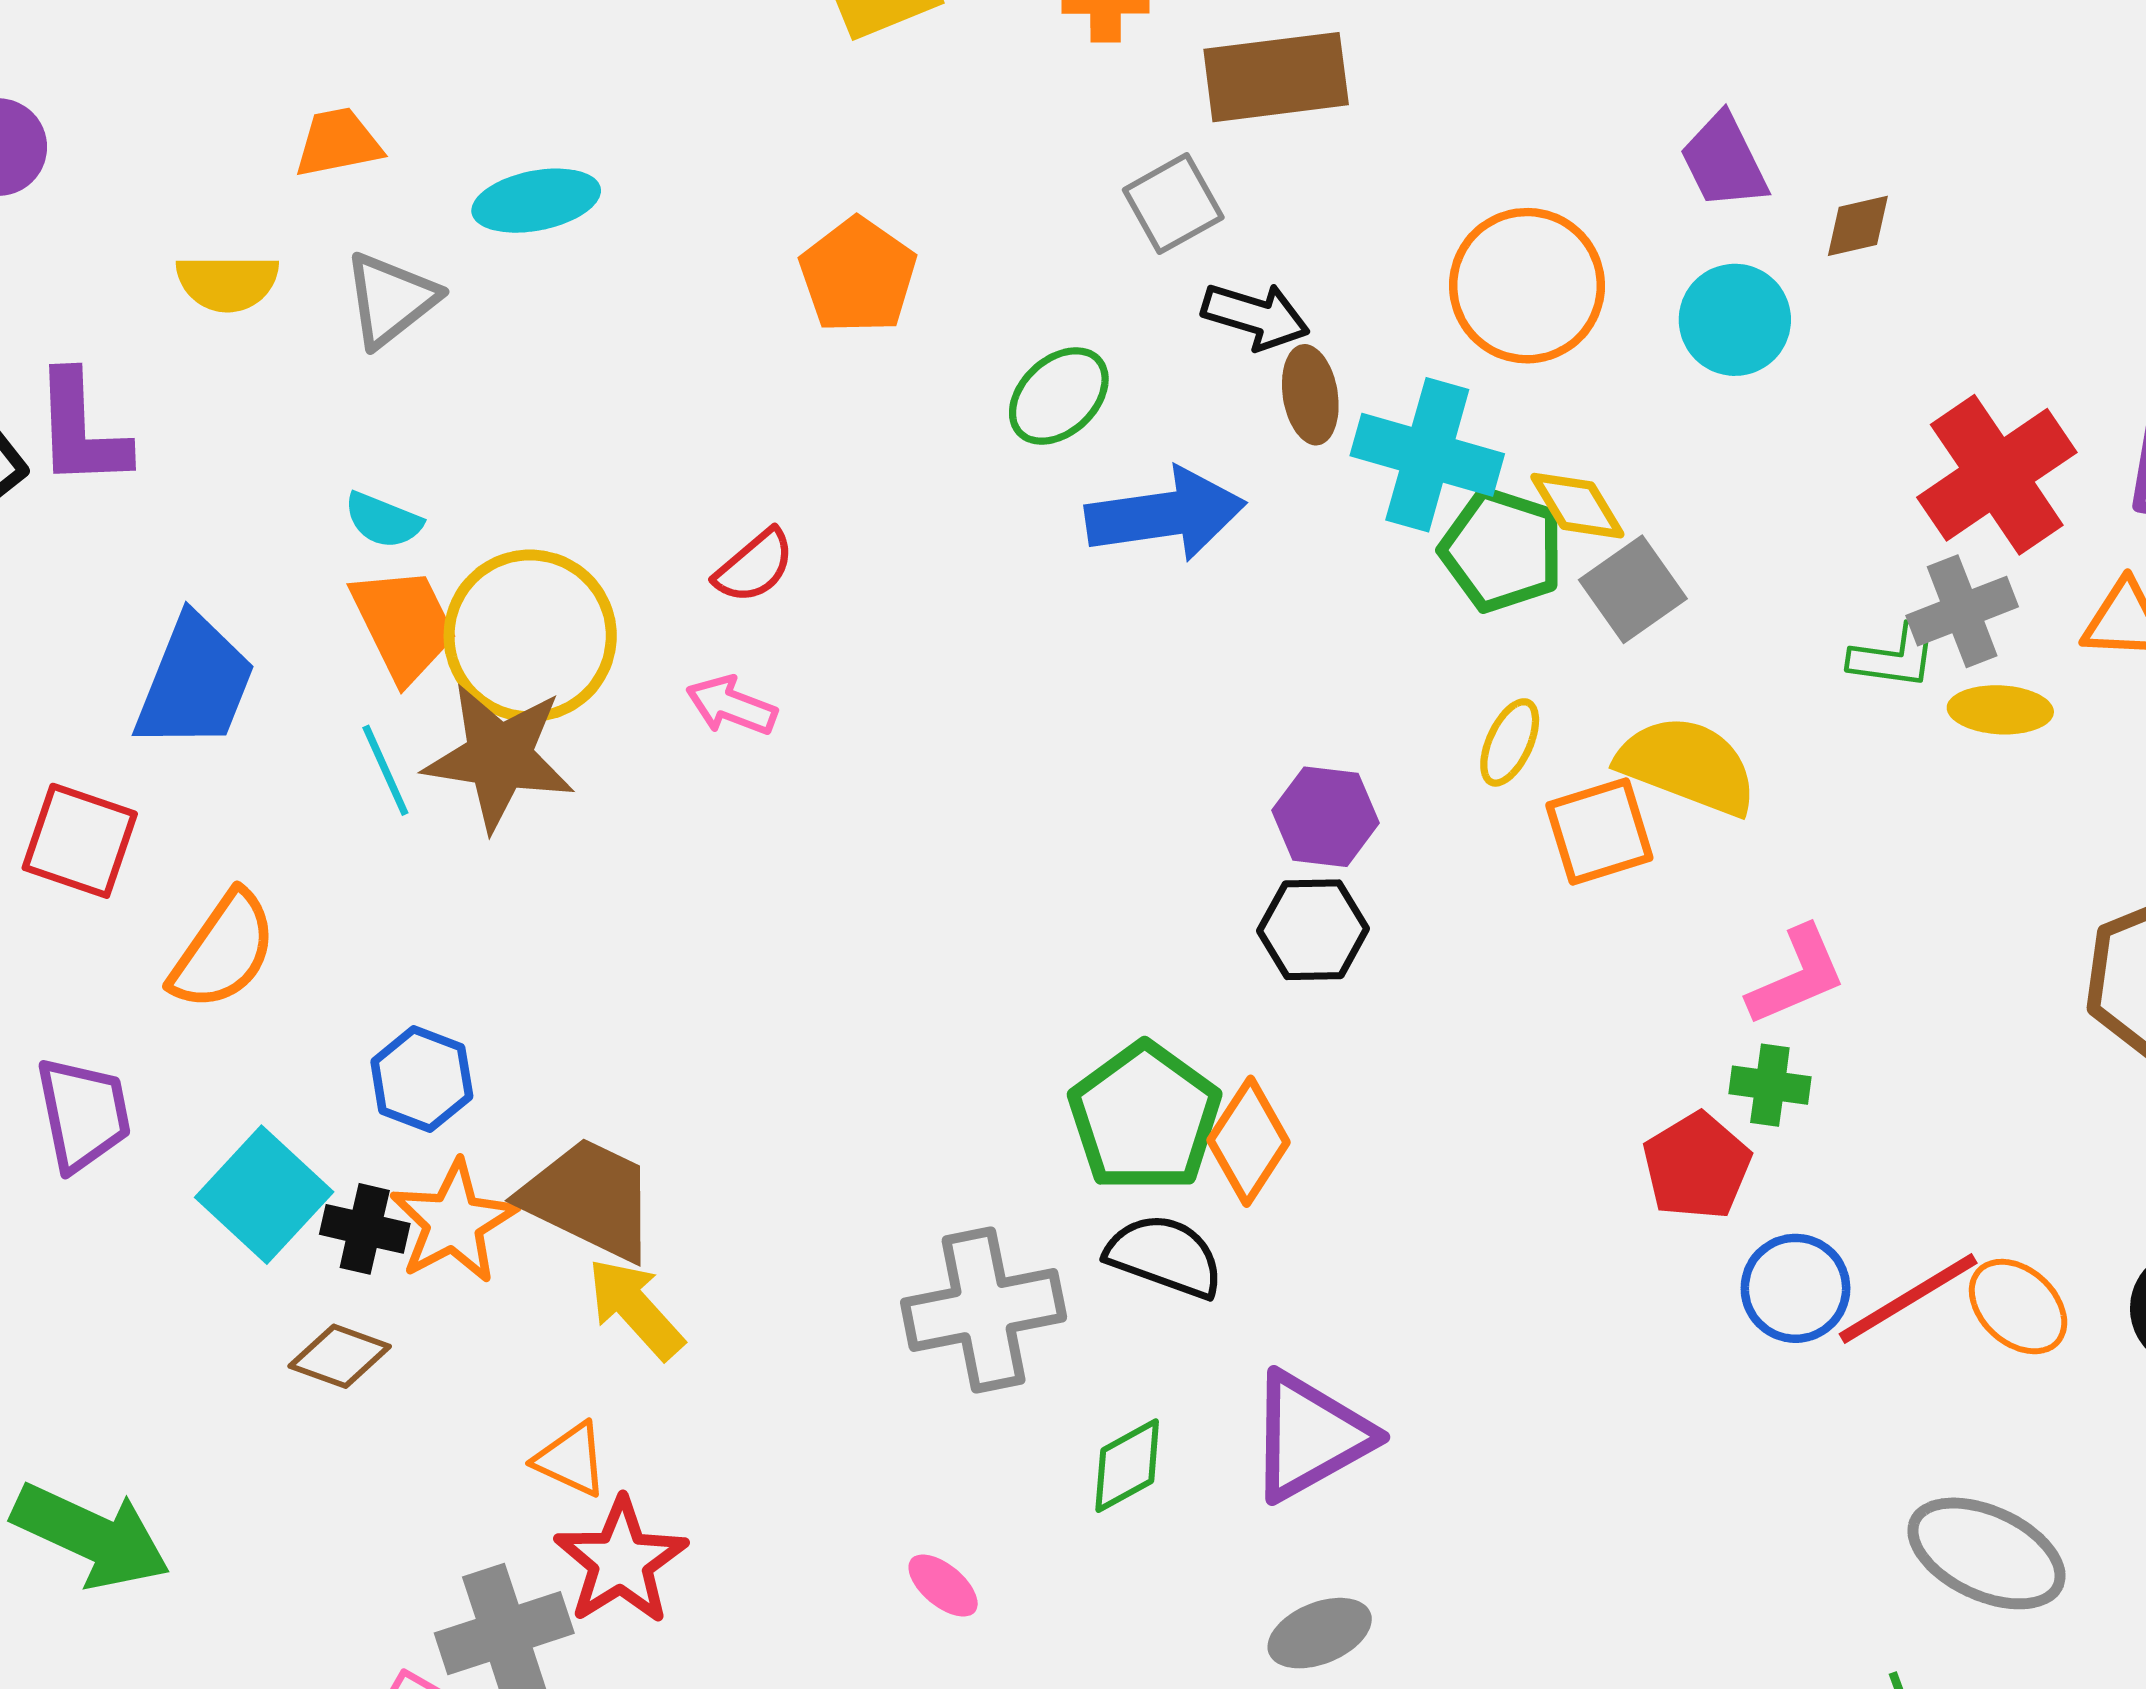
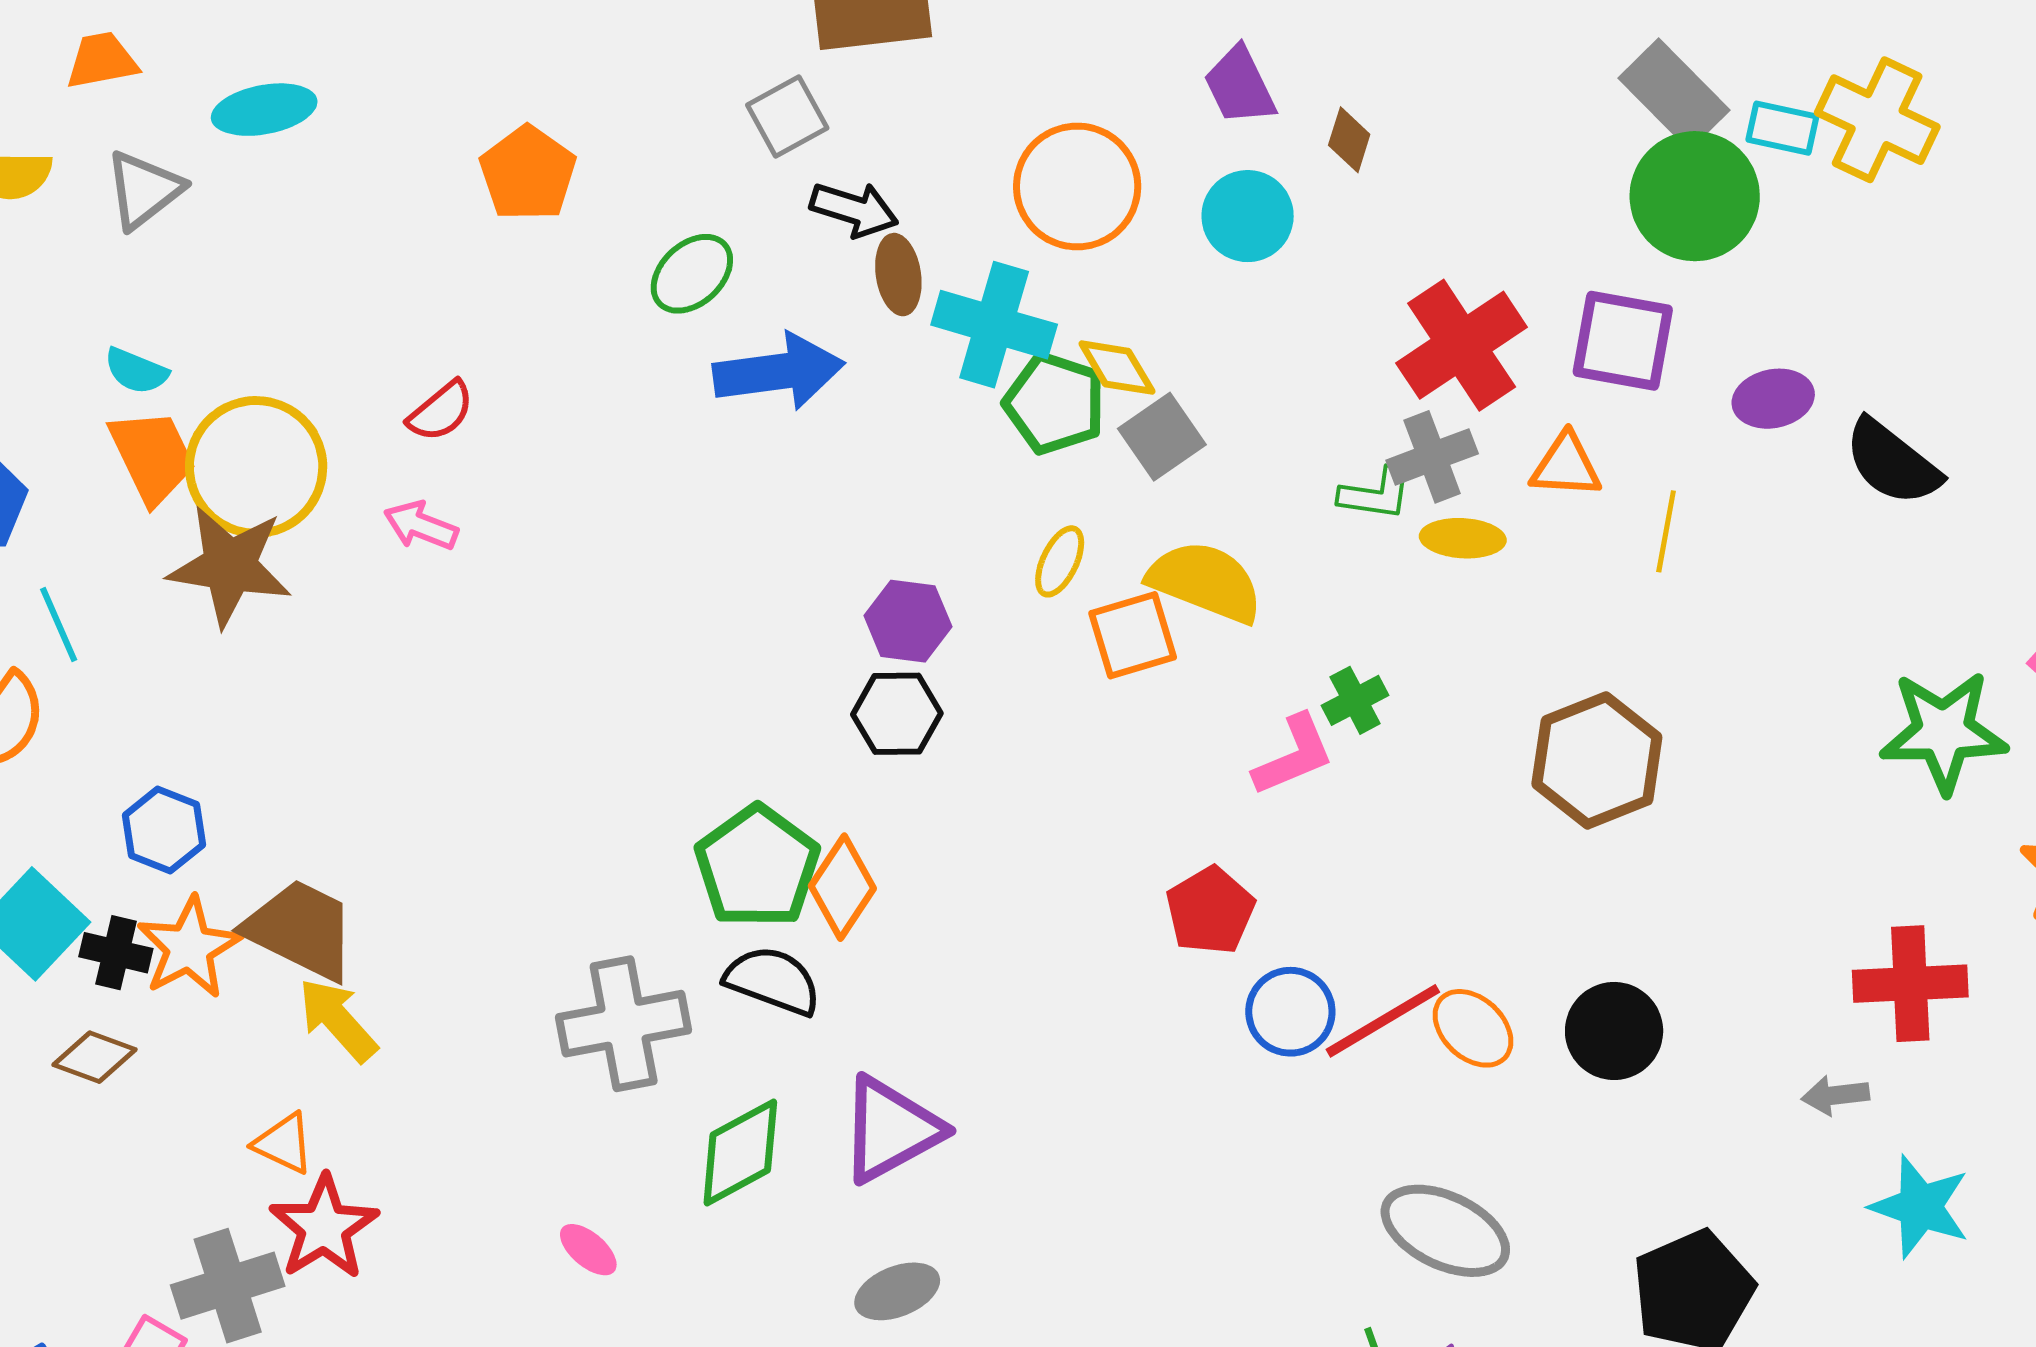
brown diamond: (1858, 226) -> (1349, 140), turned -60
cyan line: (385, 770) -> (59, 625), moved
green cross: (1770, 1085) -> (1355, 700), moved, turned -36
green diamond: (1127, 1466) -> (740, 1153), size x1.4

